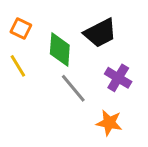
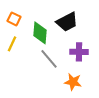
yellow line: (18, 66) -> (12, 44), turned 56
purple cross: (118, 78) -> (79, 52), turned -30

